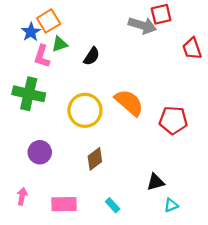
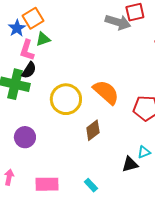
black semicircle: (92, 56) -> (29, 70), moved
brown diamond: (95, 159) -> (93, 130), moved
cyan triangle: (171, 205) -> (144, 152), moved

